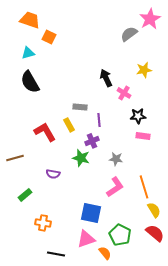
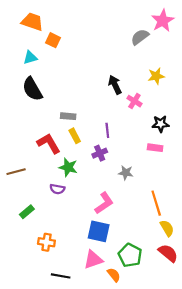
gray rectangle: (80, 107) -> (68, 116), moved
black star: (138, 116) -> (161, 124), moved
green star: (81, 158) -> (68, 167), moved
pink L-shape: (115, 187) -> (104, 203), moved

